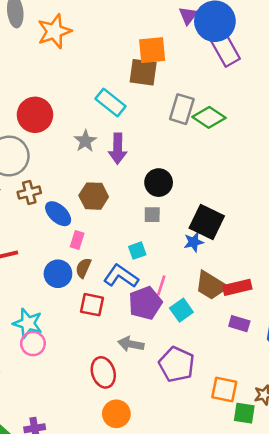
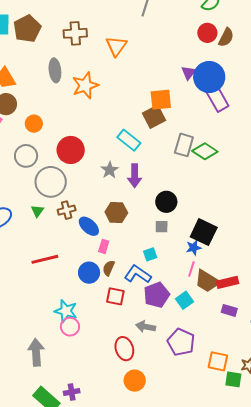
brown square: (143, 72) -> (154, 117), turned -35
pink line: (161, 285) -> (191, 269), moved

